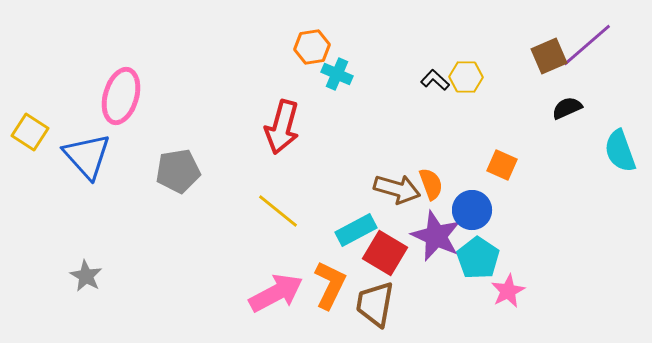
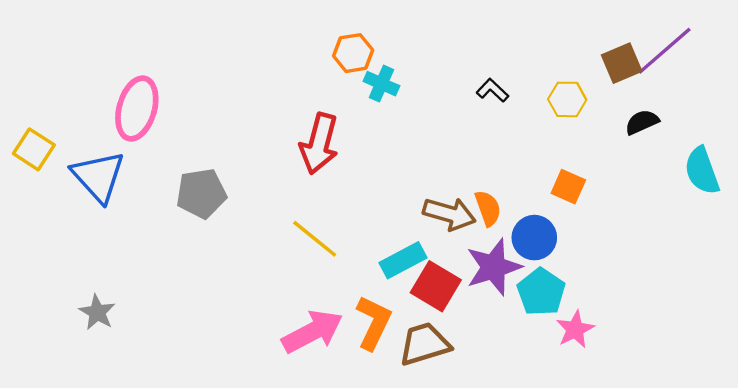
yellow hexagon: (466, 77) -> (567, 99), moved
purple star: (436, 236) -> (494, 267), turned 30
brown trapezoid: (375, 304) -> (424, 344), turned 63

